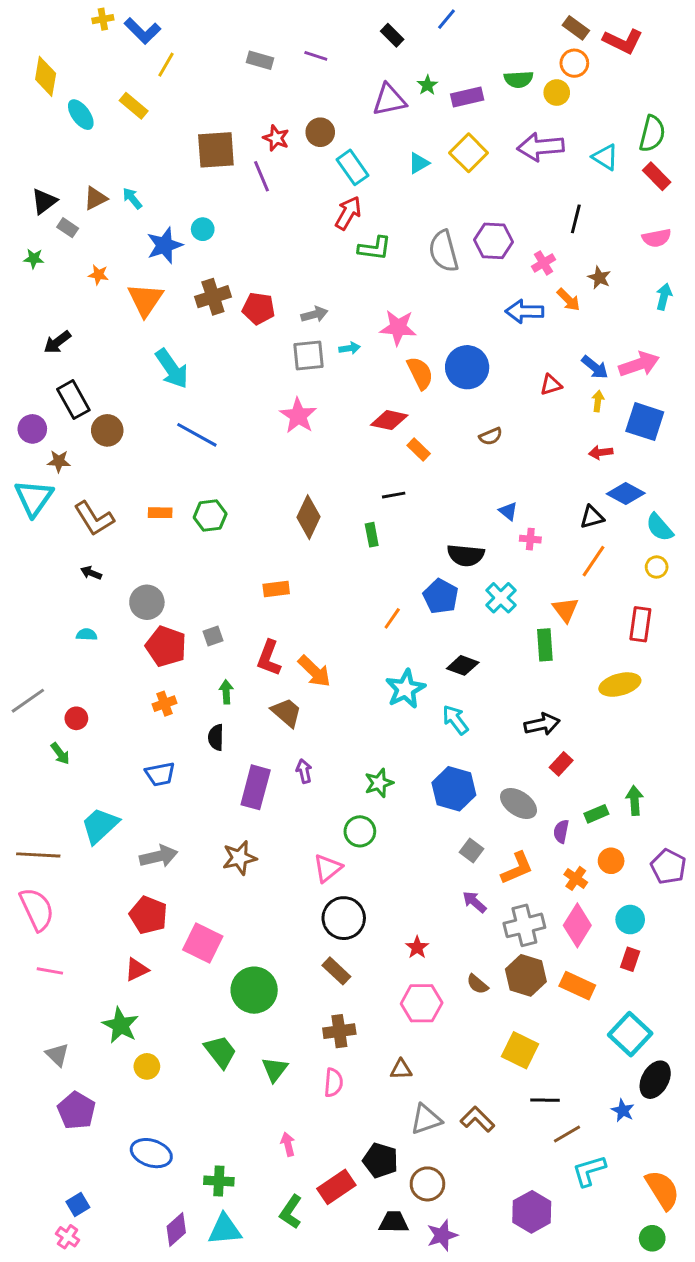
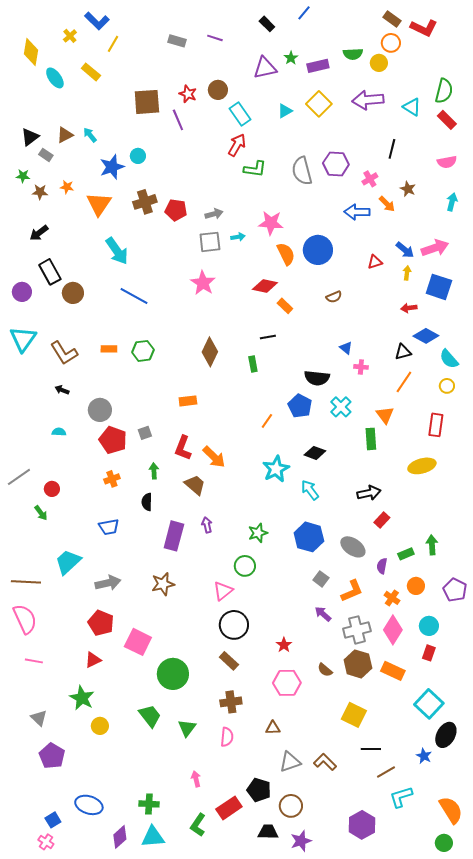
yellow cross: (103, 19) -> (70, 36), moved, turned -32
brown star: (59, 461) -> (40, 192), moved
blue ellipse: (151, 1153) -> (89, 805), moved

